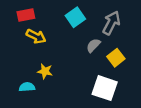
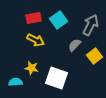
red rectangle: (26, 15) -> (34, 18), moved
yellow arrow: (36, 36) -> (36, 40), moved
white square: (105, 88) -> (57, 78), moved

